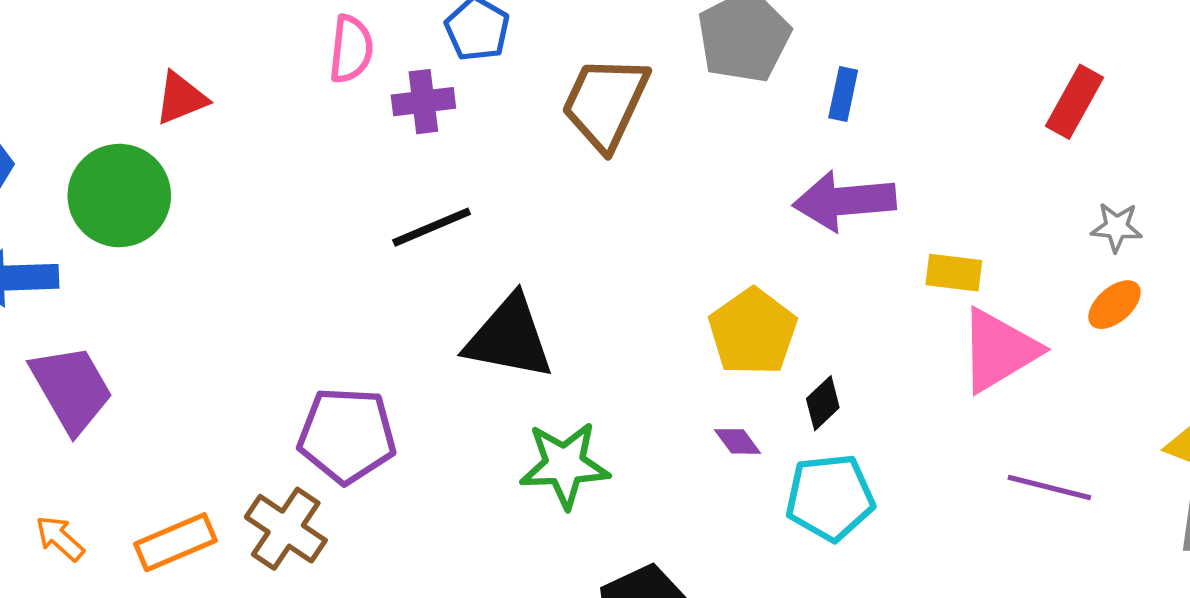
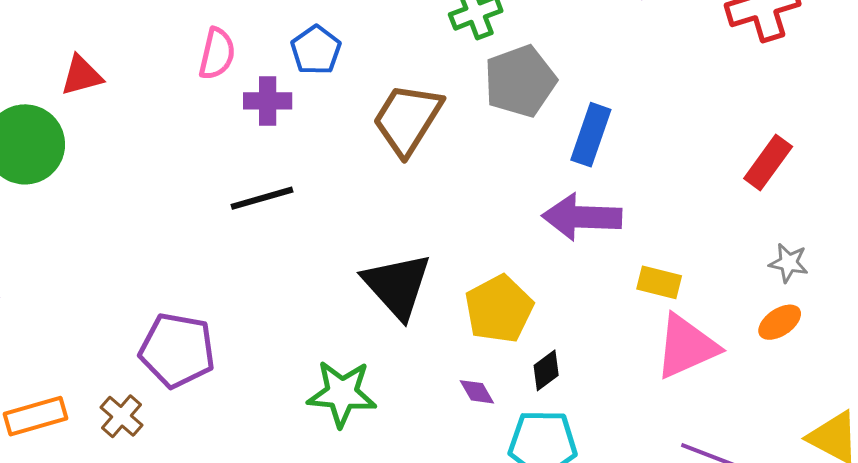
blue rectangle: (843, 94) -> (591, 135), size x1.5
black triangle: (509, 338) -> (397, 286), moved, turned 30
brown cross: (286, 529) -> (122, 416), size x0.7

